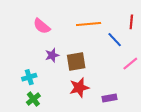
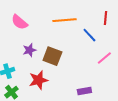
brown square: (76, 62) -> (52, 56), turned 30
red star: (79, 88) -> (38, 80), moved

